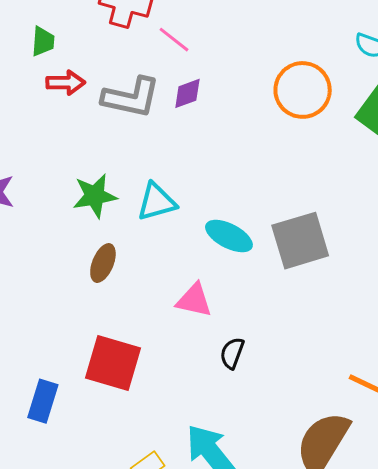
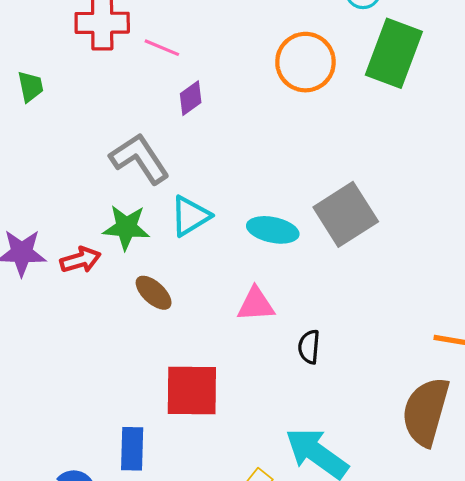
red arrow: (66, 83) -> (80, 260), moved
gray L-shape: (131, 97) -> (140, 159), moved, turned -120
green star: (95, 196) -> (126, 227), turned 30
brown ellipse: (103, 263) -> (154, 293), turned -54

